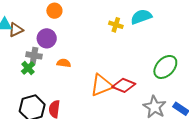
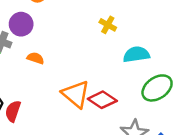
cyan semicircle: (141, 17) -> (136, 54), moved
orange triangle: (102, 85) -> (76, 94), turned 50

